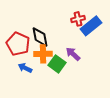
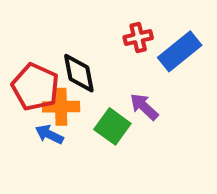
red cross: (78, 19) -> (138, 38), moved
orange cross: (43, 54) -> (61, 107), moved

